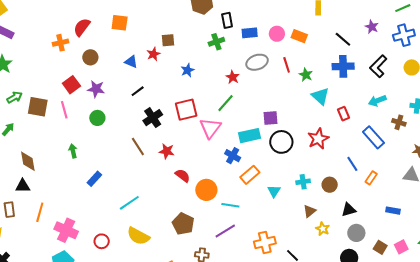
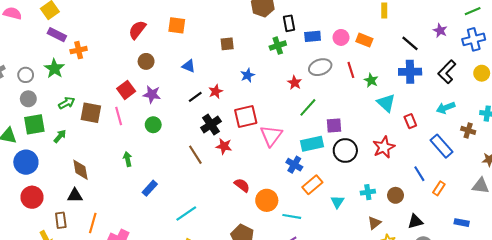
orange cross: (60, 43) -> (79, 50), moved
red star: (153, 54) -> (216, 91), moved
green line: (226, 103) -> (308, 107), moved
red star: (167, 151) -> (224, 146), moved

